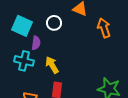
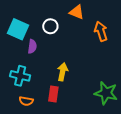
cyan cross: (24, 61) -> (20, 76), moved
yellow arrow: (52, 65) -> (63, 72), moved, turned 42

